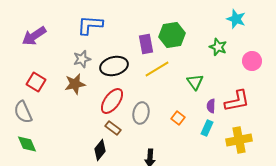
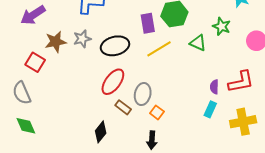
green triangle: (195, 82) -> (198, 43), moved, turned -30
brown star: (75, 84) -> (56, 42), moved
orange square: (178, 118) -> (157, 112), moved
brown rectangle: (113, 128) -> (123, 107), moved

